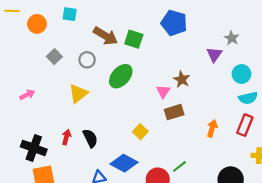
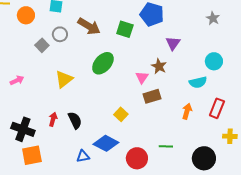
gray star: (232, 38) -> (213, 18), moved
green square: (134, 39) -> (125, 29), moved
purple triangle: (214, 54) -> (173, 43), moved
gray circle: (87, 60) -> (60, 34), moved
cyan semicircle: (248, 98) -> (198, 82), moved
green line: (179, 166) -> (166, 146), moved, turned 40

